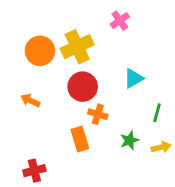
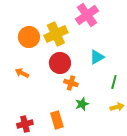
pink cross: (120, 21) -> (87, 15), size x1.6
orange rectangle: (80, 139) -> (57, 120), moved
green star: (129, 140) -> (82, 104), moved

